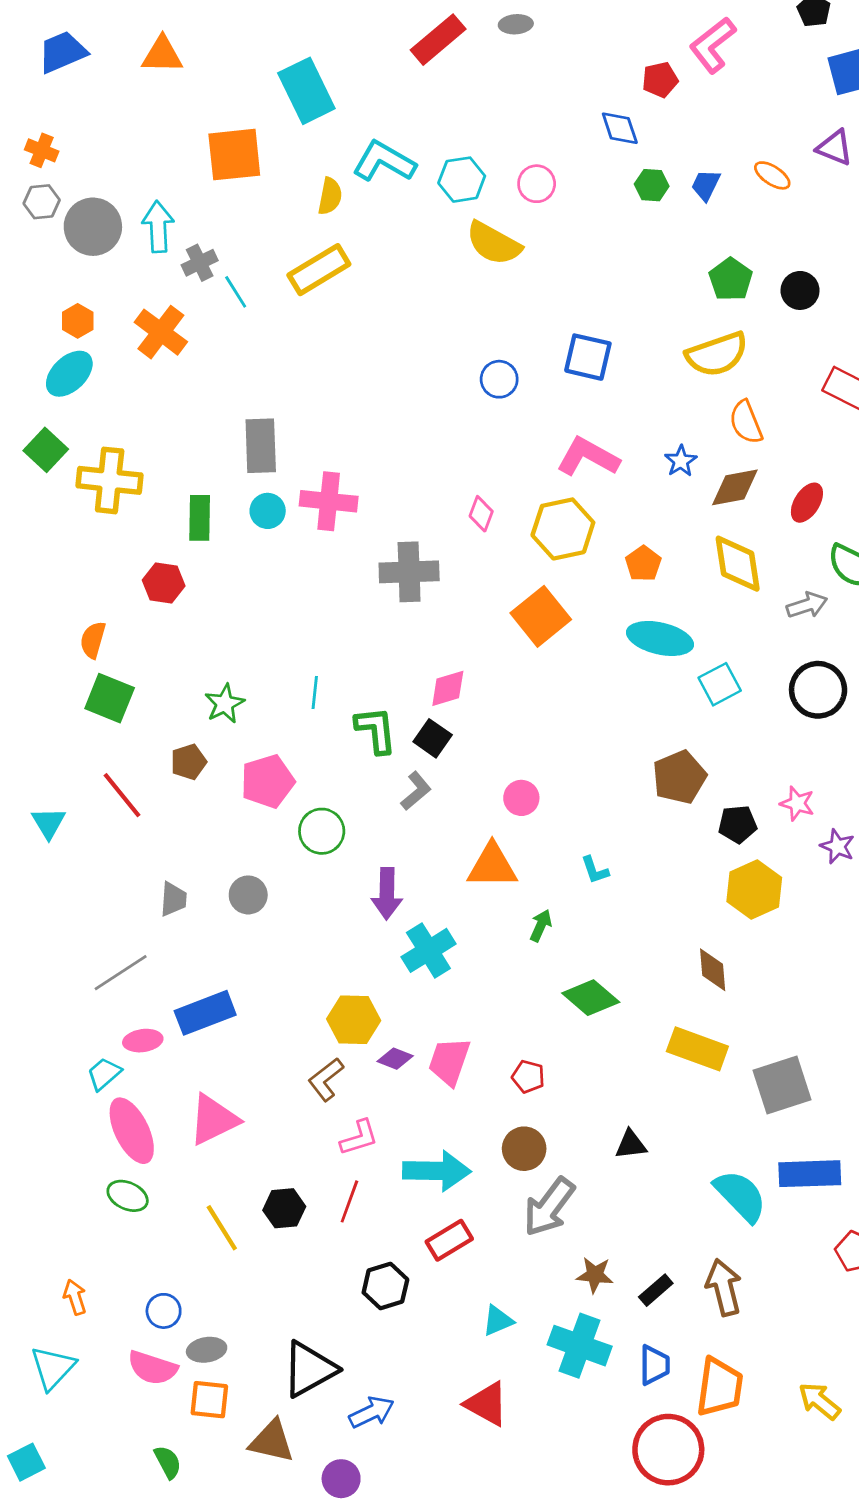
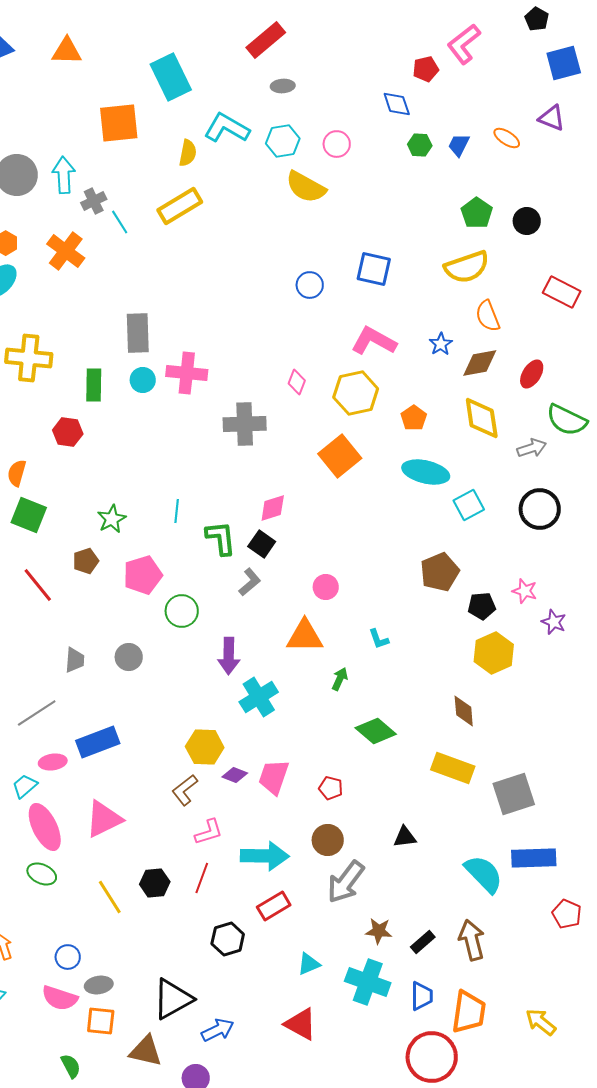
gray ellipse: (516, 24) -> (283, 86), moved

